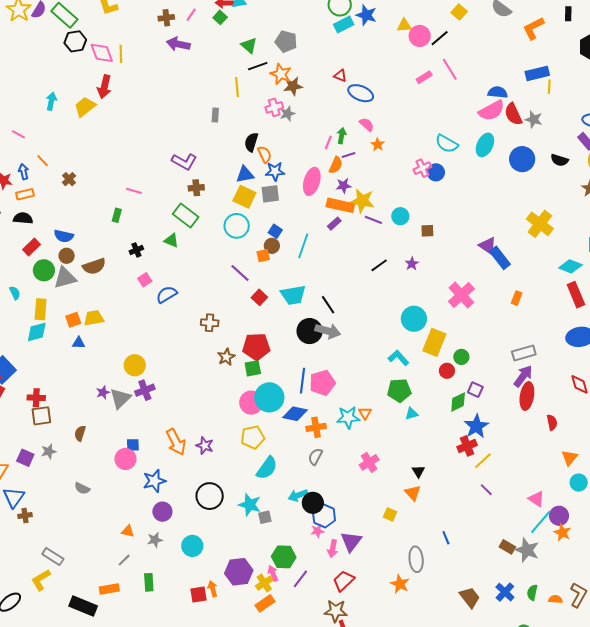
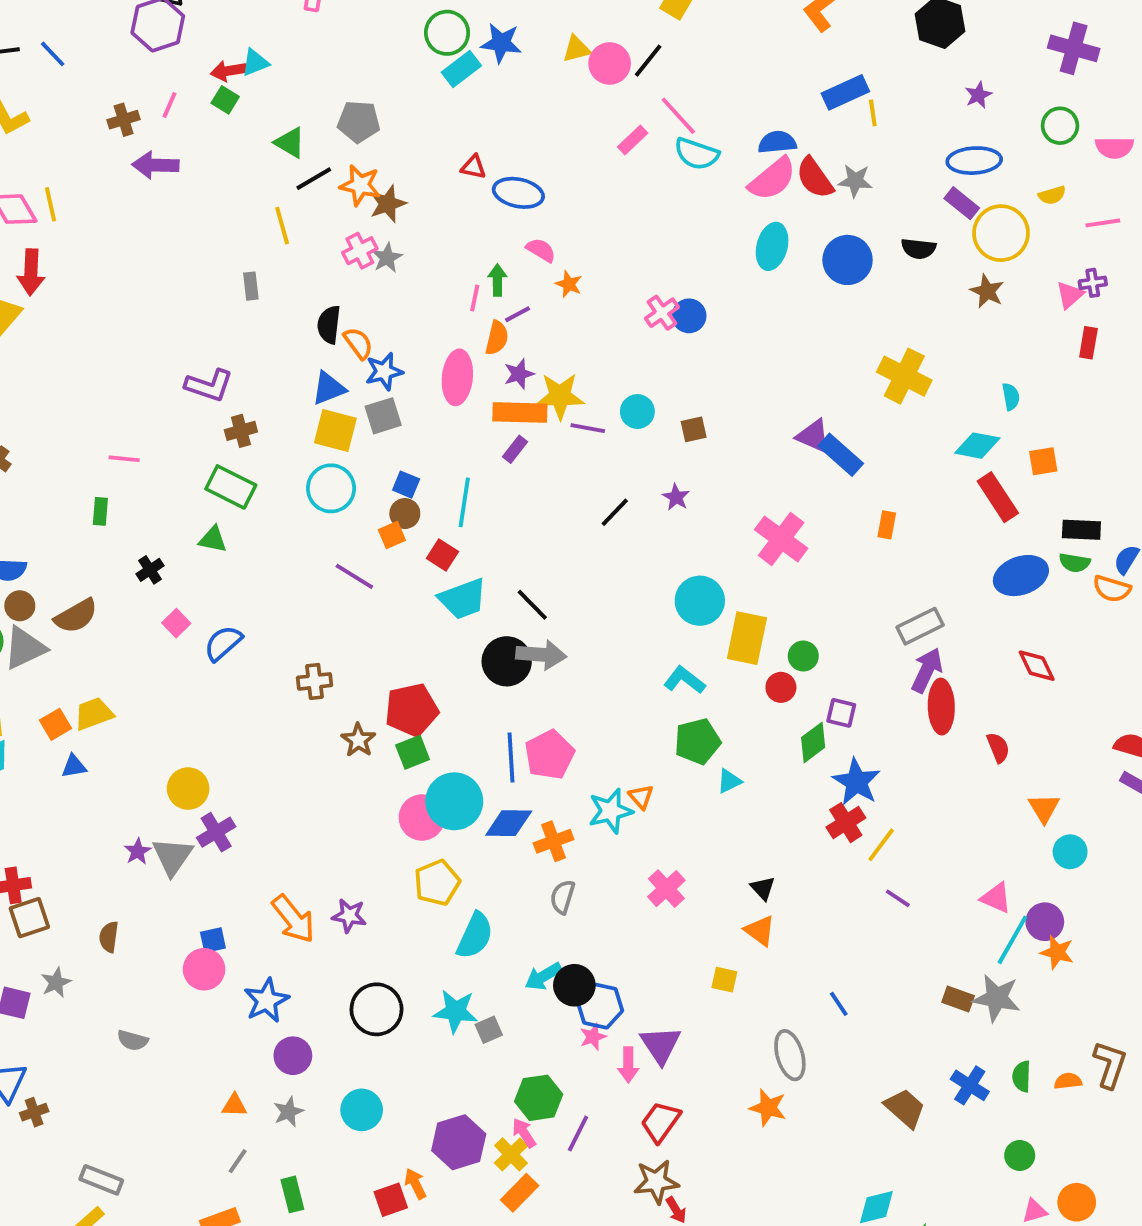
cyan semicircle: (447, 144) -> (697, 154), moved
red square: (259, 297) -> (442, 555), moved

